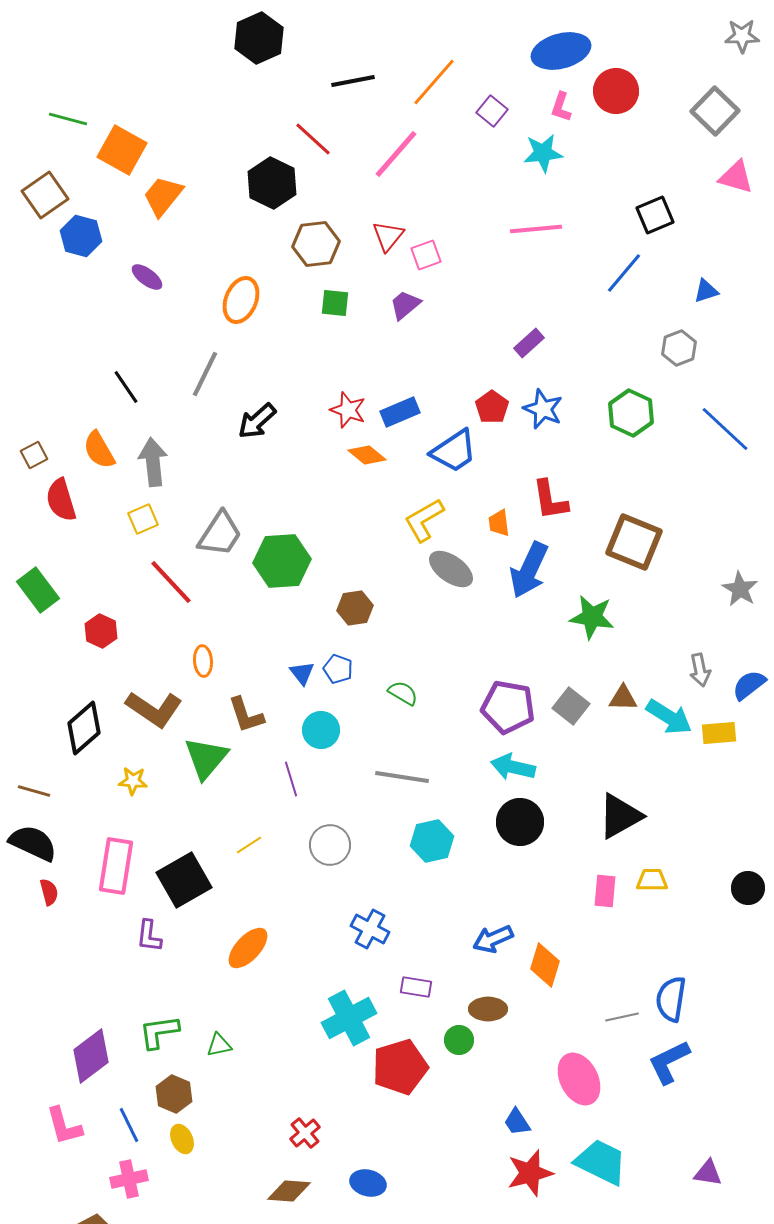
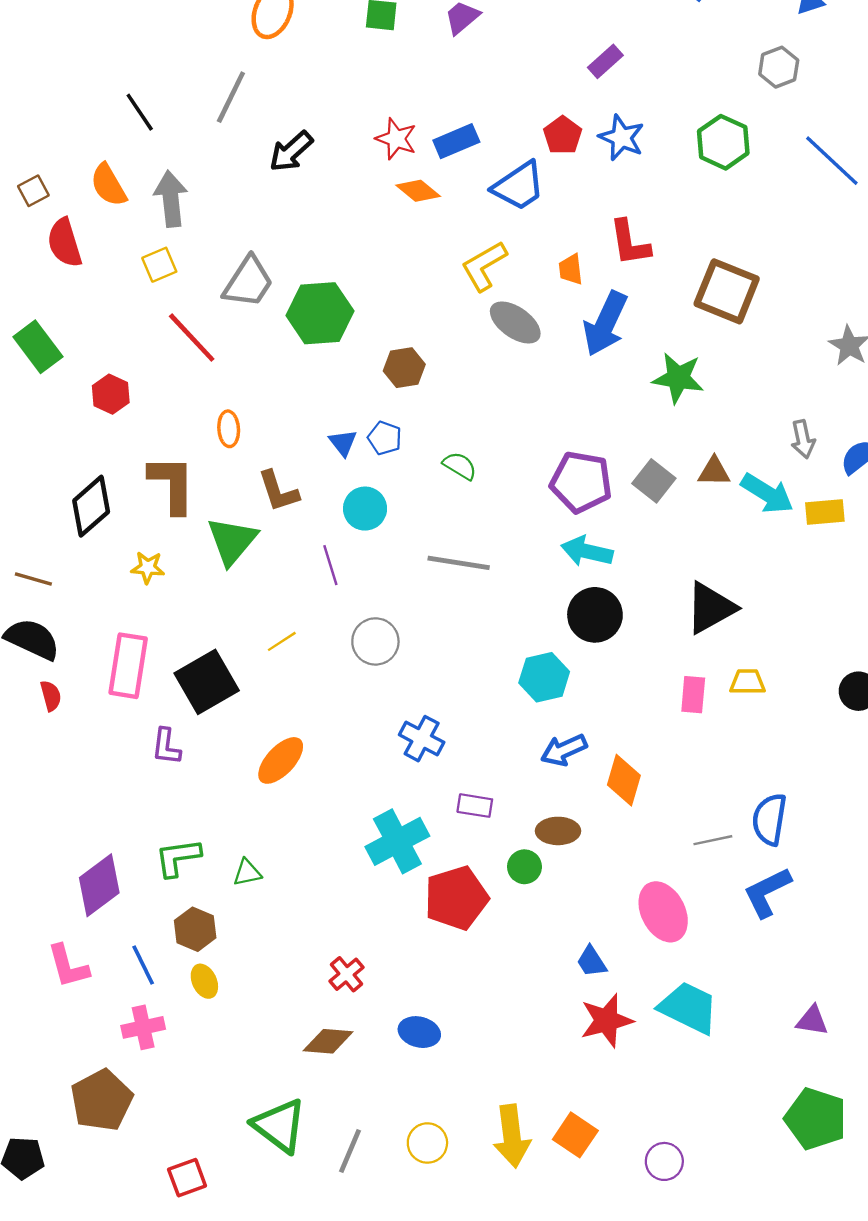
brown L-shape: (154, 709) -> (172, 484), turned -124
cyan hexagon: (432, 841) -> (544, 677), moved

